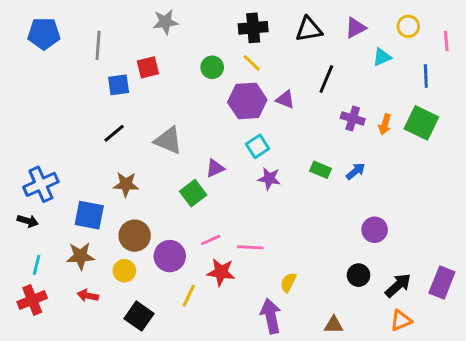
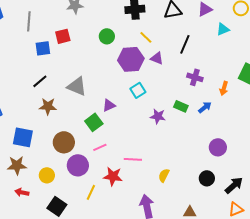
yellow line: (252, 63) -> (146, 37), moved
purple cross: (353, 119) -> (195, 77), moved
orange arrow: (385, 124) -> (224, 88), moved
purple star: (269, 179) -> (158, 116), moved
brown star: (126, 184) -> (48, 106), moved
brown circle: (135, 236) -> (64, 142), moved
pink line: (211, 240) -> (100, 147), moved
yellow semicircle: (288, 282) -> (164, 175), moved

